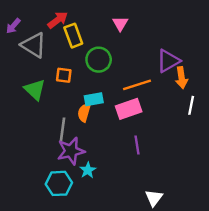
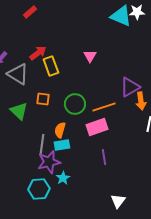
green circle: (99, 60) -> (75, 104), moved
cyan rectangle: (94, 99) -> (62, 145), moved

